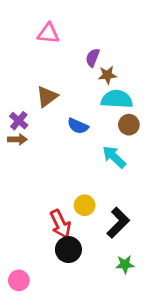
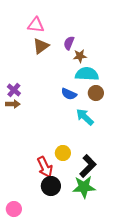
brown triangle: (47, 96) -> (41, 46), moved
blue semicircle: (78, 126) -> (69, 94), moved
green star: (125, 264) -> (84, 187), moved, size x1.6

